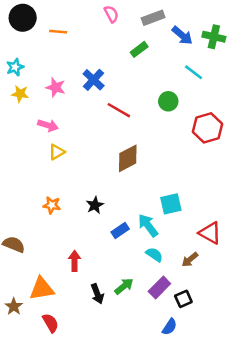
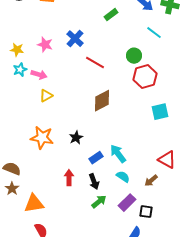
cyan star: (15, 67) -> (20, 70), moved
red hexagon: (208, 128) -> (145, 77), moved
cyan square: (171, 204) -> (160, 112), moved
orange star: (52, 205) -> (42, 138), size x1.6
red arrow: (75, 261) -> (69, 178), moved
black arrow: (97, 294) -> (94, 182), moved
black square: (183, 299) -> (146, 212), turned 32
brown star: (14, 306) -> (12, 189), moved

